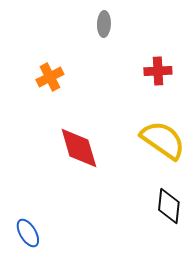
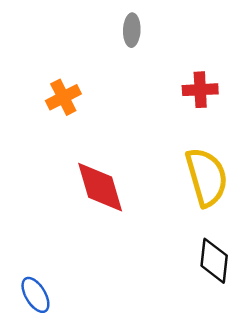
yellow semicircle: (163, 140) -> (207, 177), turned 39

